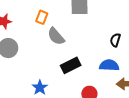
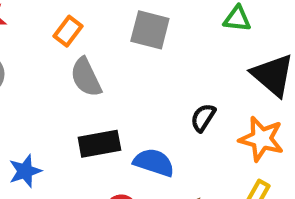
blue semicircle: (109, 65) -> (154, 162), moved

